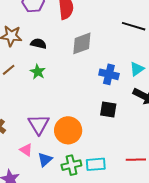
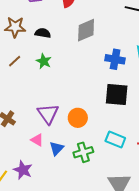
black square: (108, 110) -> (117, 94), size x1.4
orange circle: (68, 130) -> (78, 118), size x0.7
cyan rectangle: (96, 164) -> (115, 140), moved, turned 30

